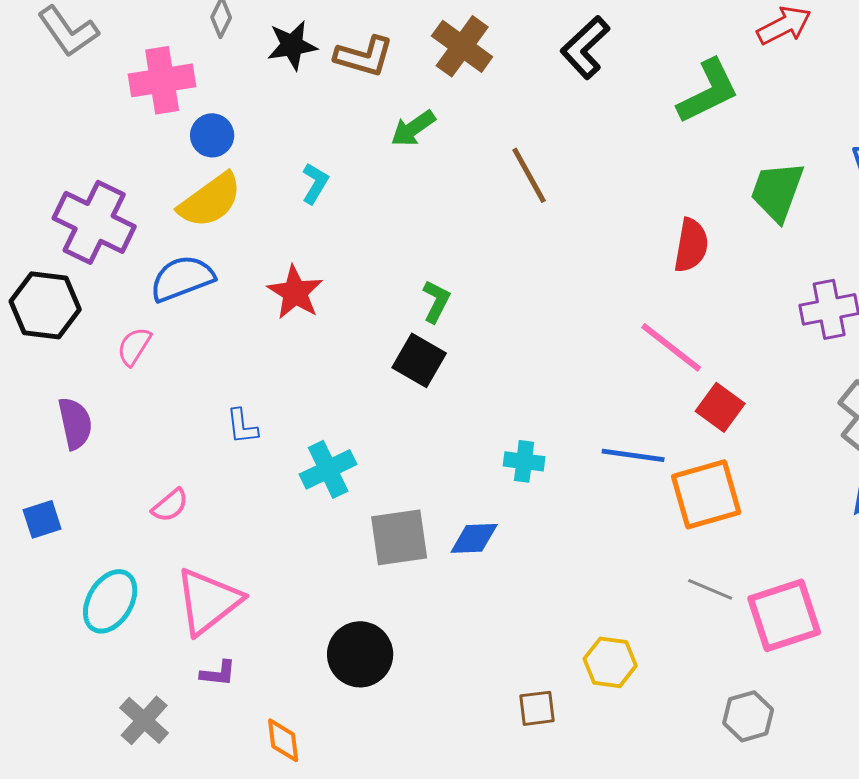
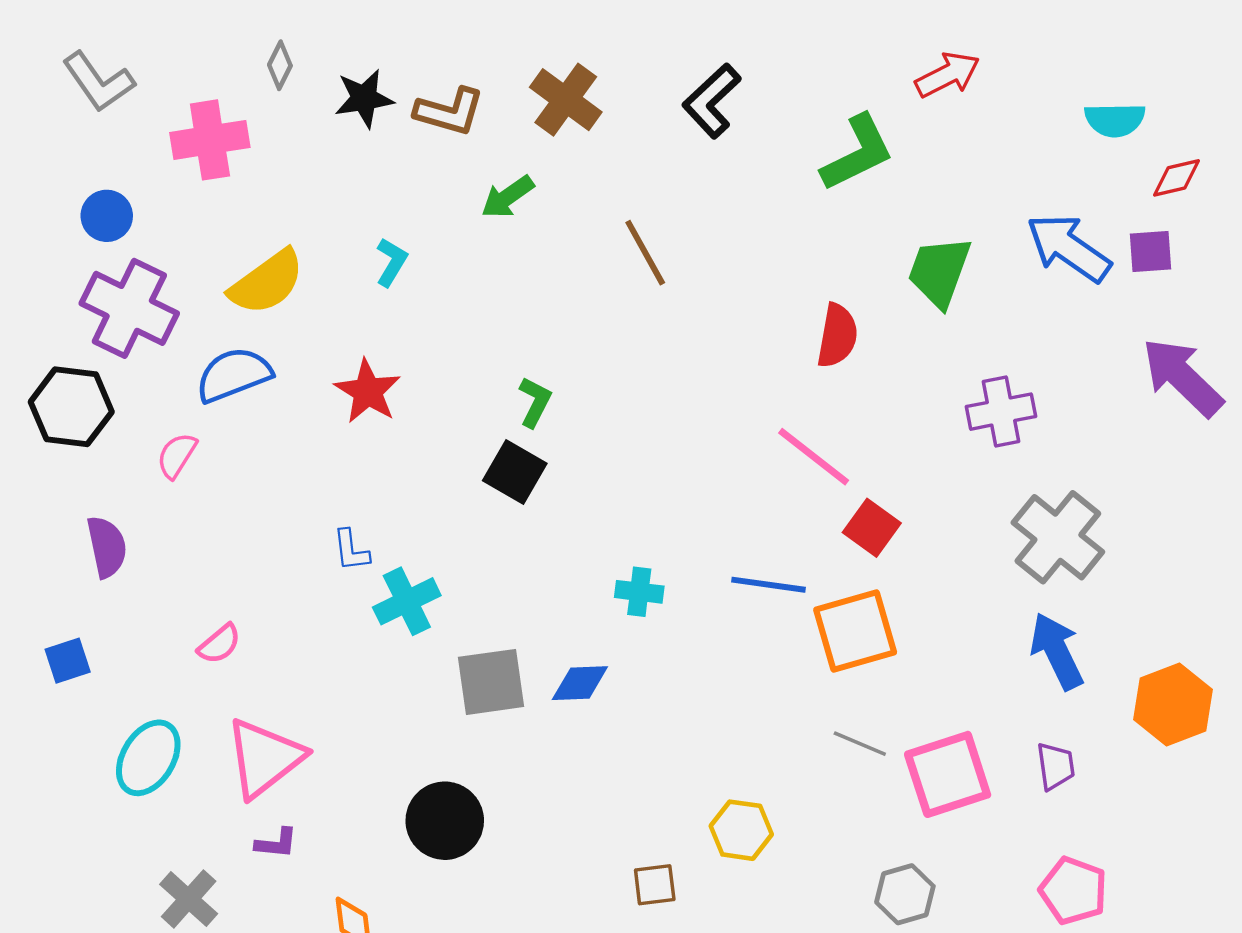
blue circle: (212, 135) -> (107, 216), moved
blue L-shape: (242, 426) -> (351, 550), moved

